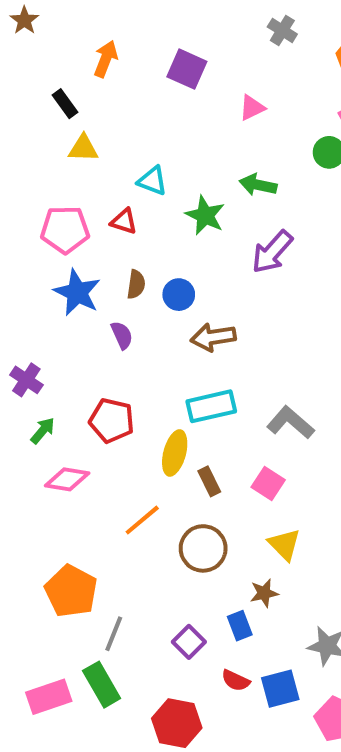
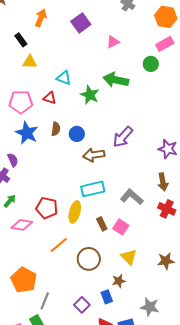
purple square: (187, 69) -> (81, 23), turned 30
green arrow: (258, 185) -> (116, 80), size x1.4
purple arrow: (272, 252) -> (123, 137), moved
purple semicircle: (122, 335) -> (13, 160), moved
red pentagon: (112, 420) -> (47, 208), moved
brown rectangle: (209, 481) -> (102, 224), moved

